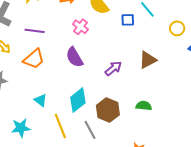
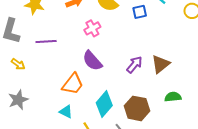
pink cross: (80, 27) -> (92, 28), turned 35
orange trapezoid: (34, 59) -> (73, 84), moved
brown triangle: (148, 60) -> (161, 64), moved

